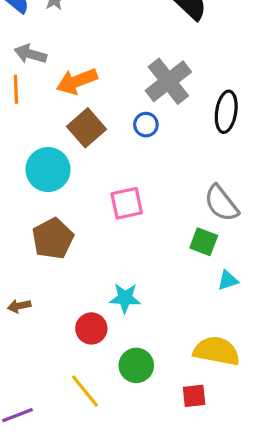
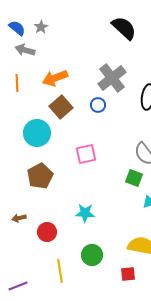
gray arrow: (30, 54) -> (25, 50), moved
red circle: (91, 328) -> (47, 232), moved
yellow line: (85, 391) -> (60, 271), turned 30

